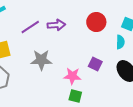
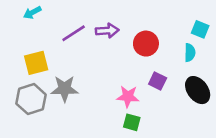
red circle: (96, 22) -> (146, 44), moved
gray star: (41, 60) -> (65, 89), moved

